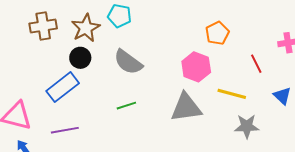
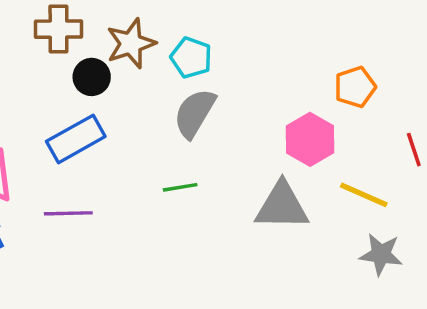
cyan pentagon: (119, 16) -> (191, 58), moved
black circle: (80, 58) -> (92, 77), moved
gray semicircle: (128, 62) -> (195, 113), turned 76

